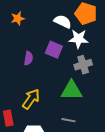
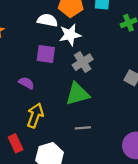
purple semicircle: (28, 58) -> (26, 83), moved, turned -56

